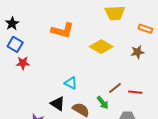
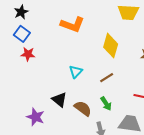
yellow diamond: (101, 47) -> (111, 46), turned 70
cyan triangle: (71, 83) -> (76, 72), moved, turned 40
brown line: (115, 88) -> (107, 78), moved

